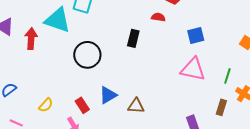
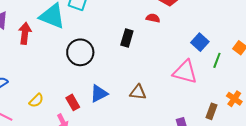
blue square: (196, 35) -> (200, 42), moved, turned -36
green line: (227, 76) -> (217, 60), moved
brown triangle: (136, 106) -> (138, 92), moved

